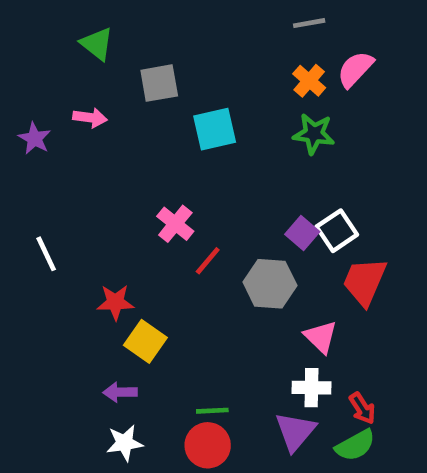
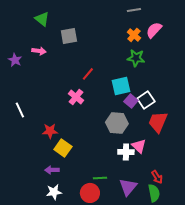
cyan square: (215, 129) -> (121, 86), moved
red line: (208, 261) -> (88, 74), moved
white cross: (311, 388) -> (126, 152), moved
green line: (212, 411) -> (100, 178), moved
green semicircle: (355, 445) -> (154, 193), turned -72

